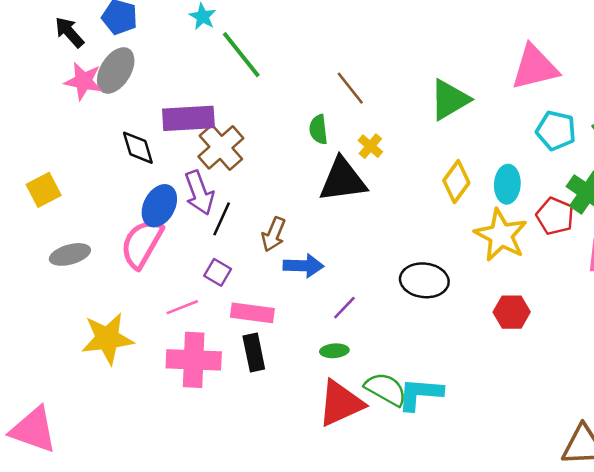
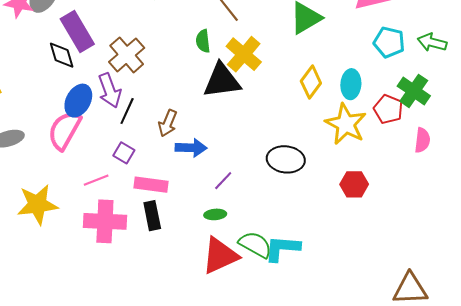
purple rectangle: (188, 118) -> (77, 32), moved, turned 63
yellow cross: (370, 146) -> (244, 54), size x1.8

